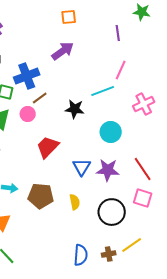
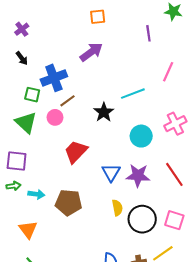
pink line: (121, 70) -> (168, 72), moved
pink cross: (144, 104) -> (175, 124), moved
black star: (75, 109) -> (104, 112), turned 30
pink square: (143, 198) -> (174, 220), moved
yellow semicircle: (75, 202) -> (117, 208), moved

